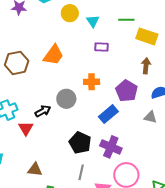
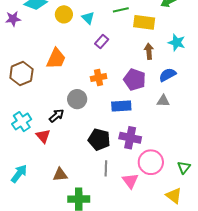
purple rectangle: (102, 47) -> (102, 41), turned -40
blue rectangle: (108, 114) -> (121, 106), turned 48

